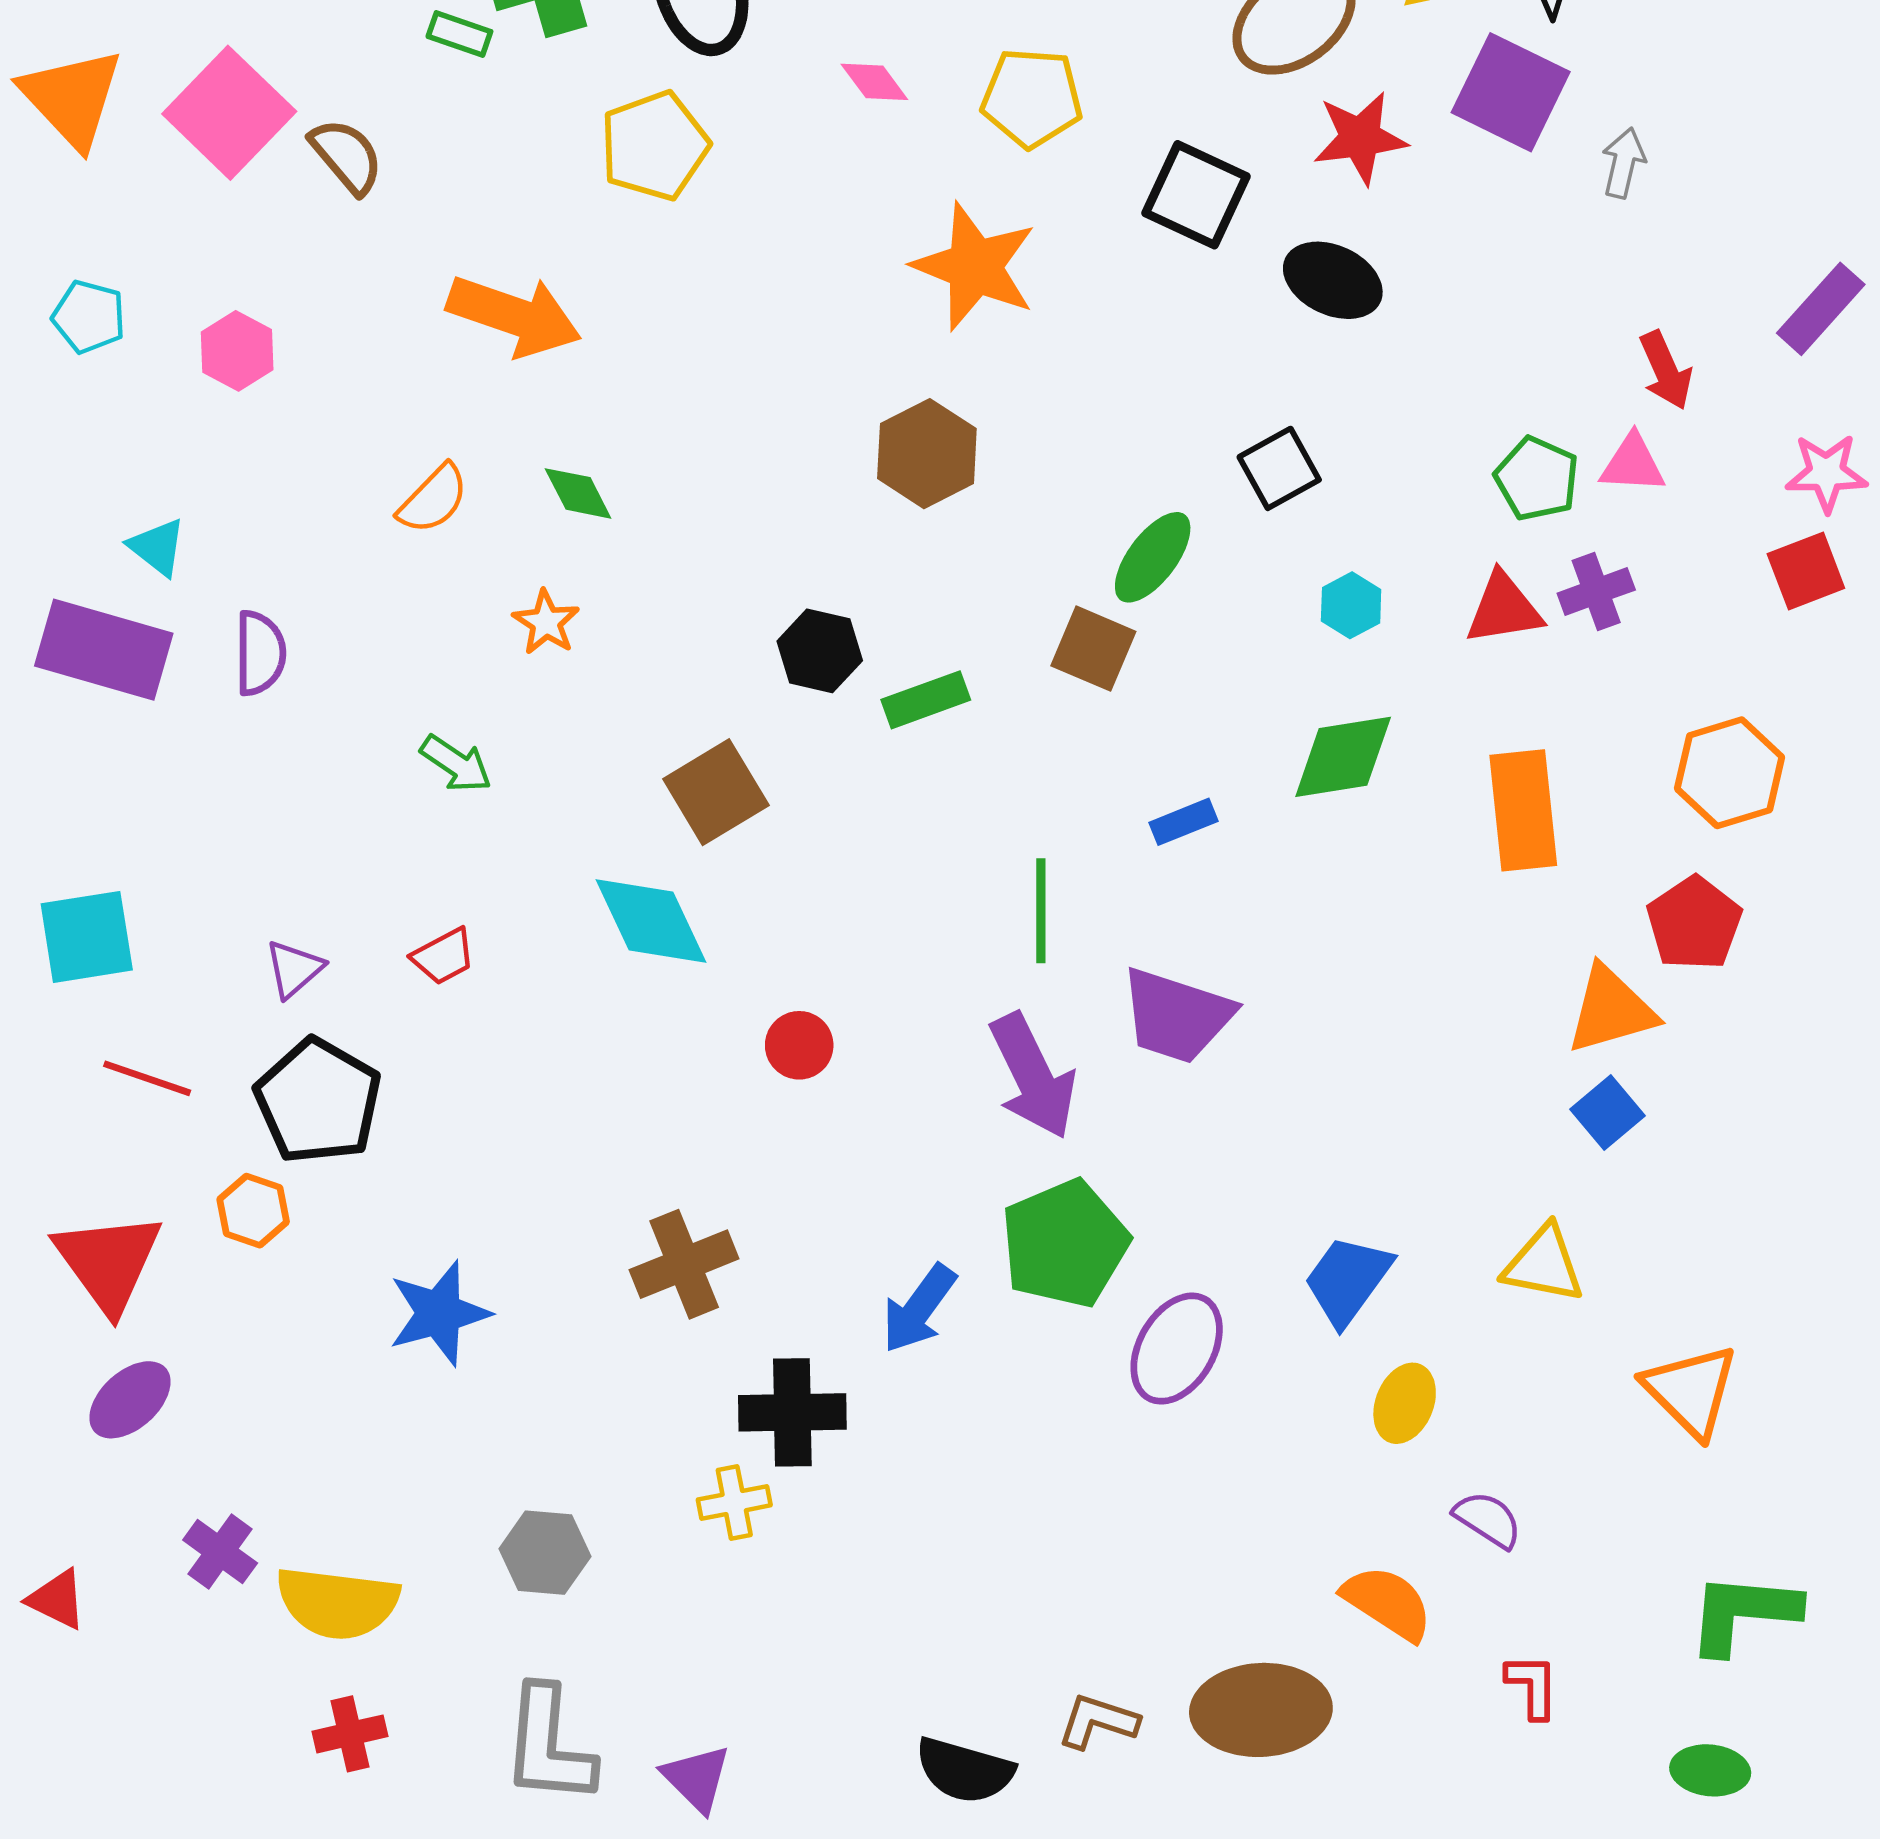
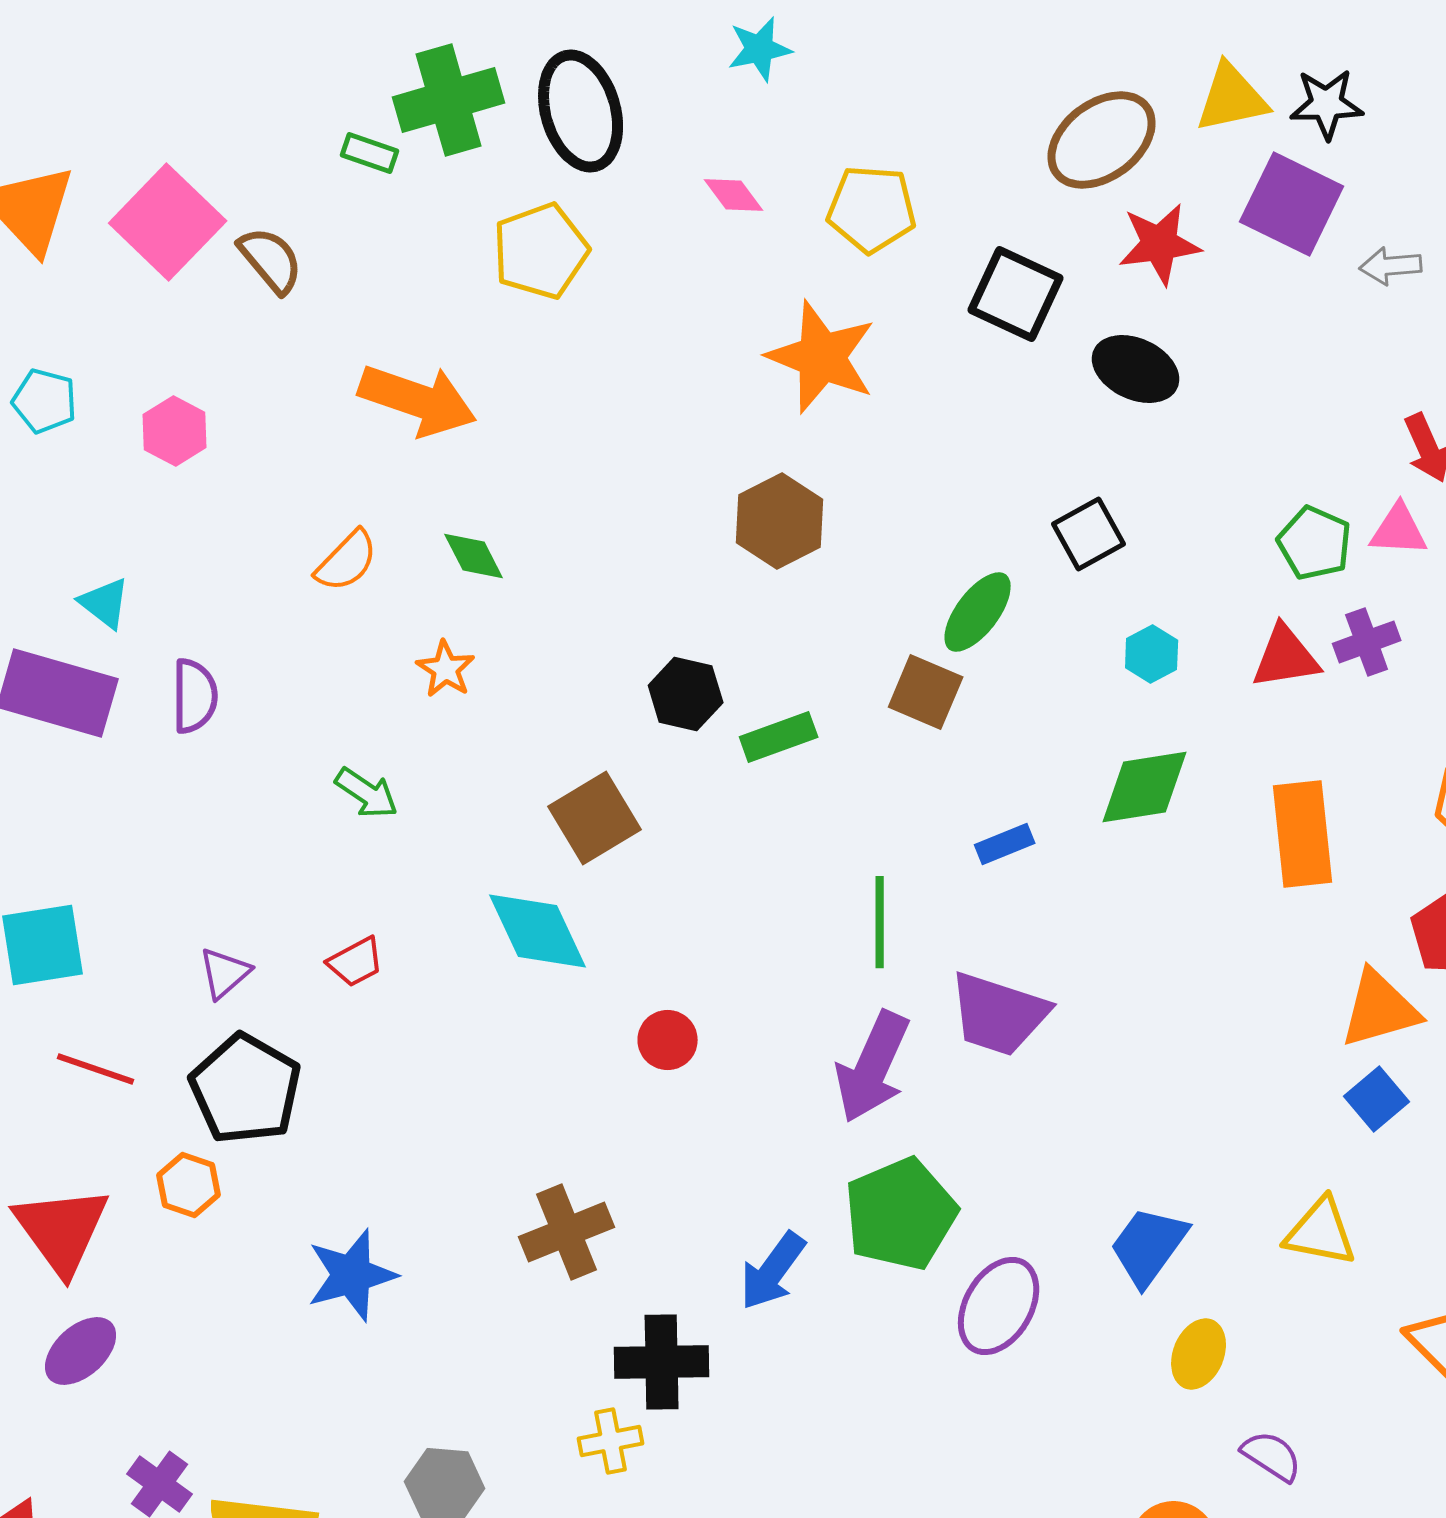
gray arrow: (1624, 163) -> (1391, 266), turned -108
purple arrow: (1033, 1076) -> (873, 1067), turned 50

